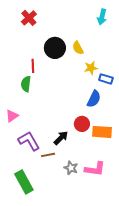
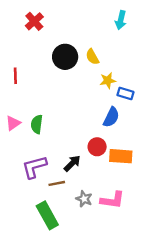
red line: (33, 66) -> (15, 76), moved
green semicircle: (26, 84) -> (37, 124), moved
pink triangle: (12, 116) -> (13, 123), moved
purple L-shape: (29, 141) -> (34, 167), turned -75
green rectangle: (24, 182) -> (47, 215), moved

